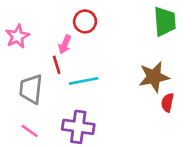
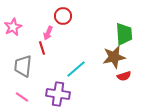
green trapezoid: (165, 21) -> (124, 34), moved
cyan line: (84, 81) -> (76, 69), moved, turned -30
red semicircle: (167, 103) -> (124, 76), turned -120

